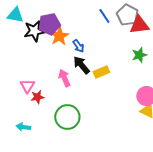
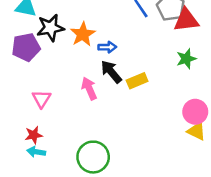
purple pentagon: (49, 24) -> (26, 47), moved
blue arrow: (78, 46) -> (107, 47), turned -56
red star: (37, 97) -> (34, 135), moved
green circle: (67, 117) -> (93, 157), moved

